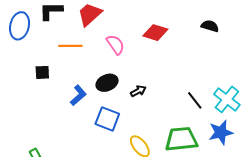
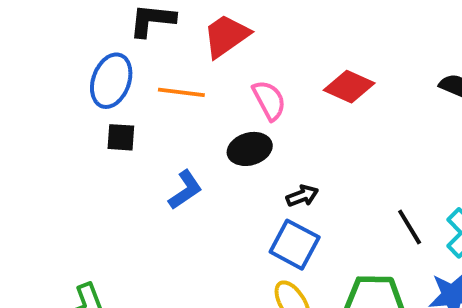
blue ellipse: (20, 26) -> (111, 81), moved
black ellipse: (107, 83) -> (250, 149), moved
blue square: (107, 119) -> (295, 245), moved

